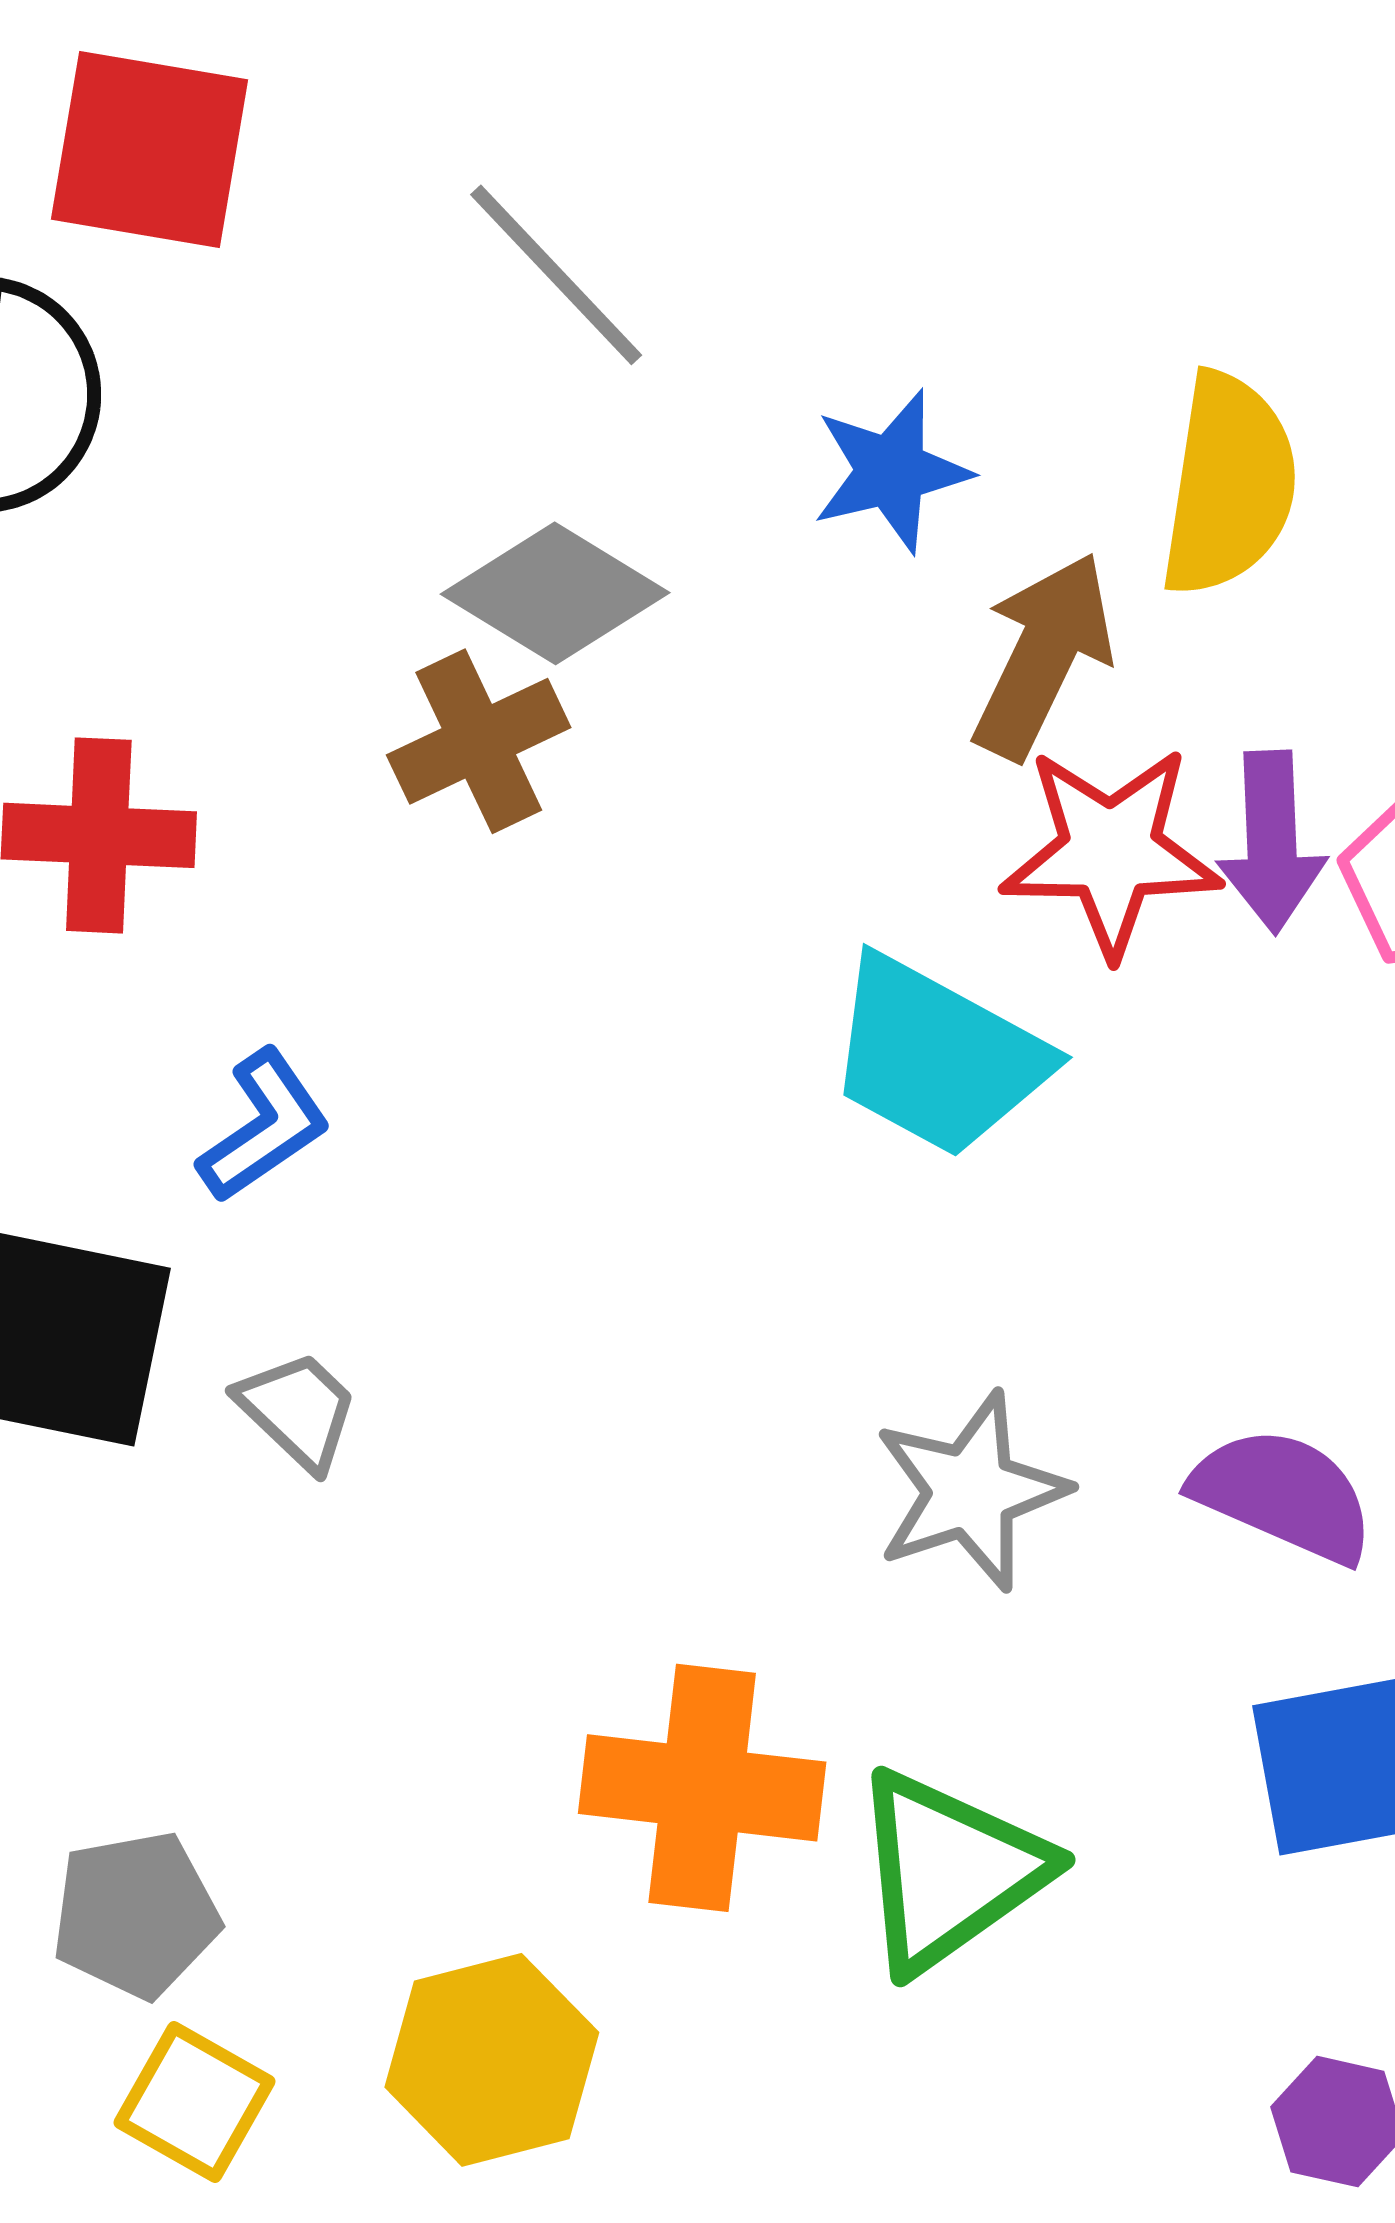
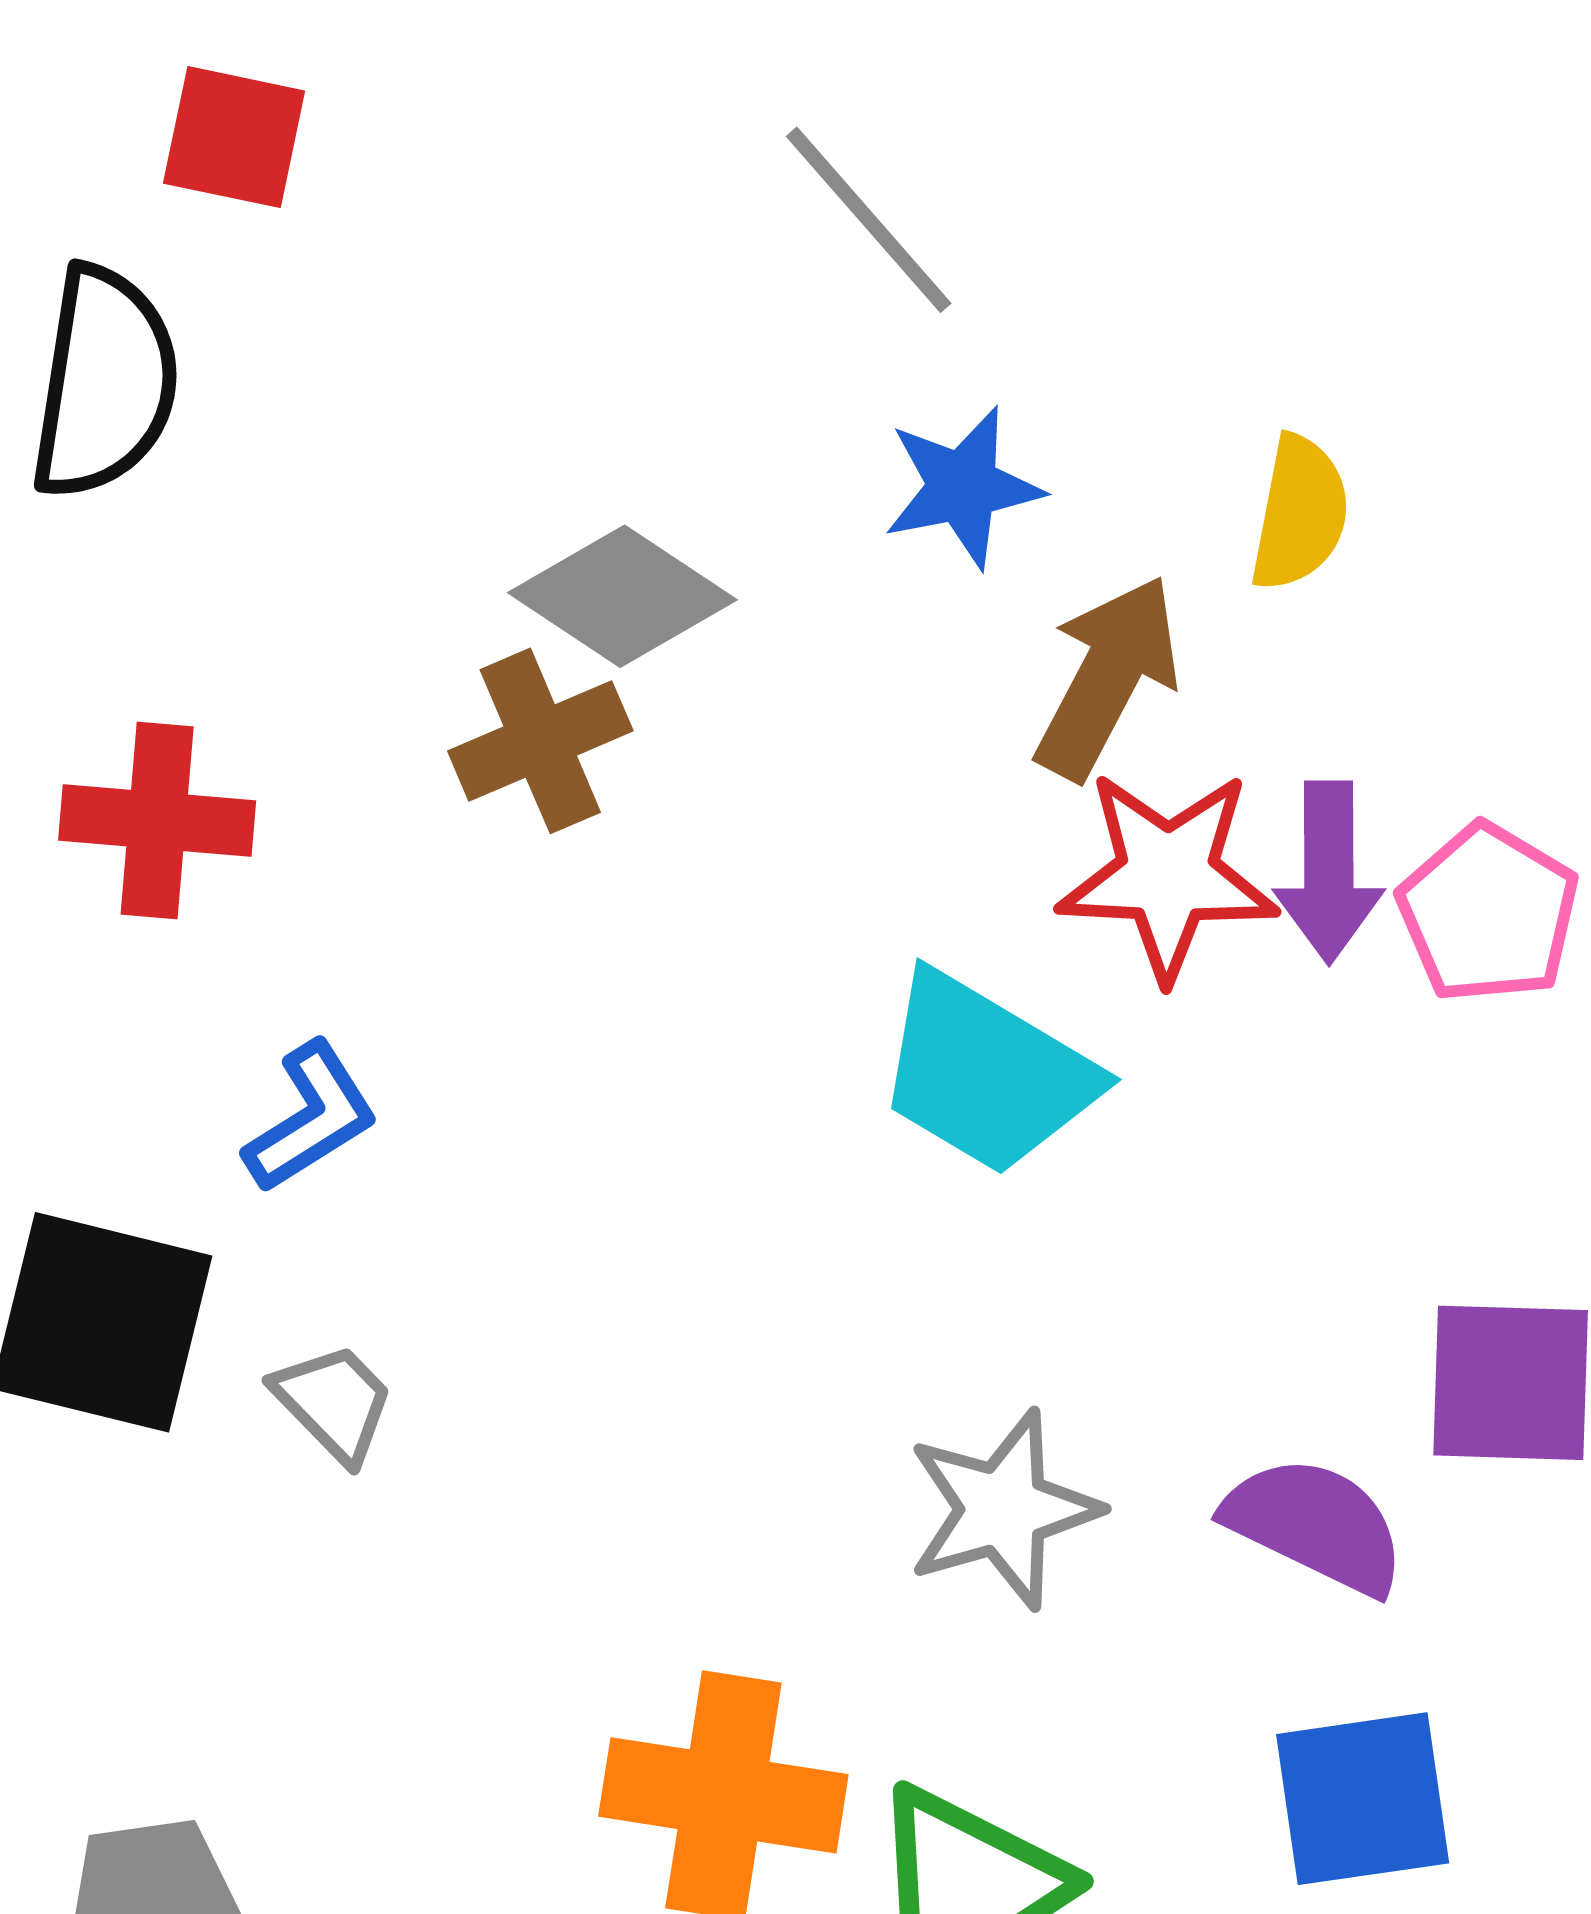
red square: (150, 150) -> (234, 137), size x0.7
gray line: (556, 275) -> (869, 220), moved
yellow semicircle: (1229, 485) -> (1300, 513), size x0.7

